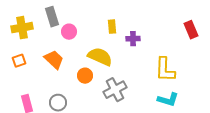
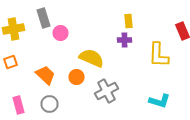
yellow rectangle: (112, 27) -> (128, 21), moved
orange trapezoid: (54, 60) -> (46, 75), moved
yellow L-shape: (165, 70) -> (158, 55), moved

